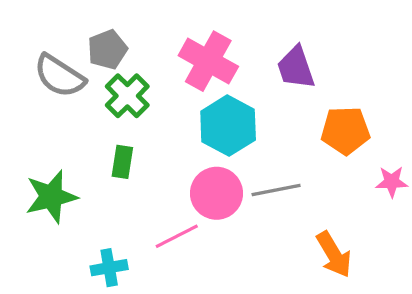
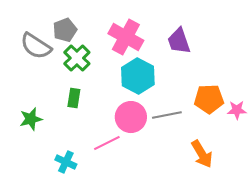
orange pentagon: (345, 130) -> (209, 99), moved
green star: (51, 197) -> (31, 119), size x0.7
cyan cross: (109, 268) -> (66, 162), turned 35

